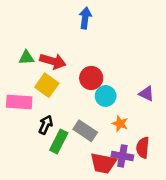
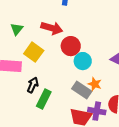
green triangle: (26, 58) -> (17, 29), turned -48
red arrow: (53, 61) -> (52, 28), moved
gray rectangle: (85, 131) -> (82, 90), moved

